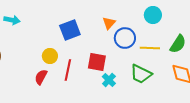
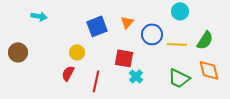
orange triangle: (109, 23) -> (127, 22), moved
red line: (68, 70) -> (96, 81), moved
green trapezoid: (141, 74) -> (179, 78), moved

